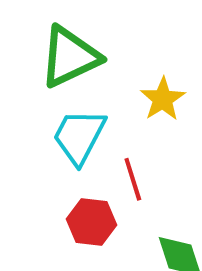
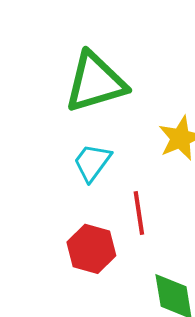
cyan trapezoid: (79, 136) -> (92, 162), size x0.7

